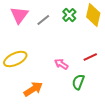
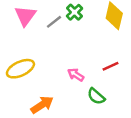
green cross: (69, 15) -> (75, 12), moved
green semicircle: (78, 82) -> (96, 96), turned -70

